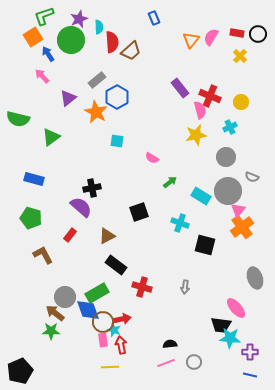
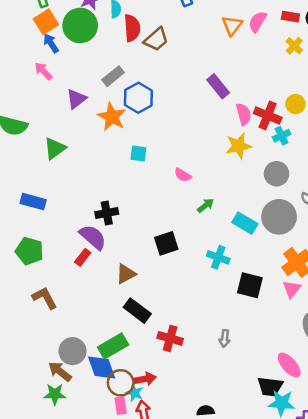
orange square: (33, 37) -> (46, 22), moved
red cross: (210, 96) -> (268, 115), moved
pink triangle: (238, 210) -> (292, 289), moved
red rectangle: (70, 235) -> (83, 257), moved

